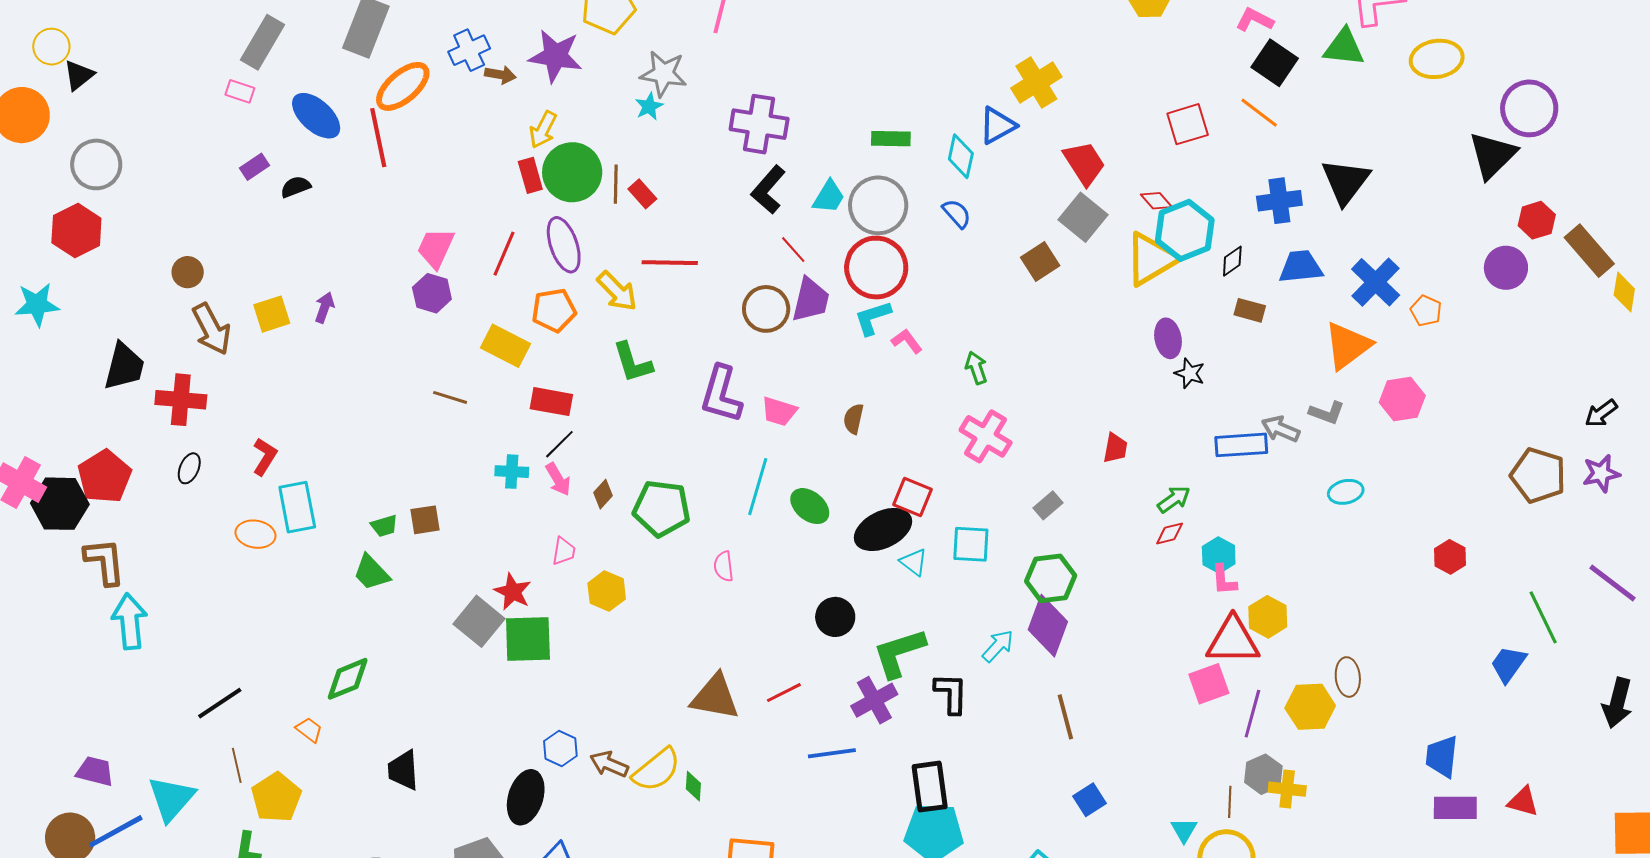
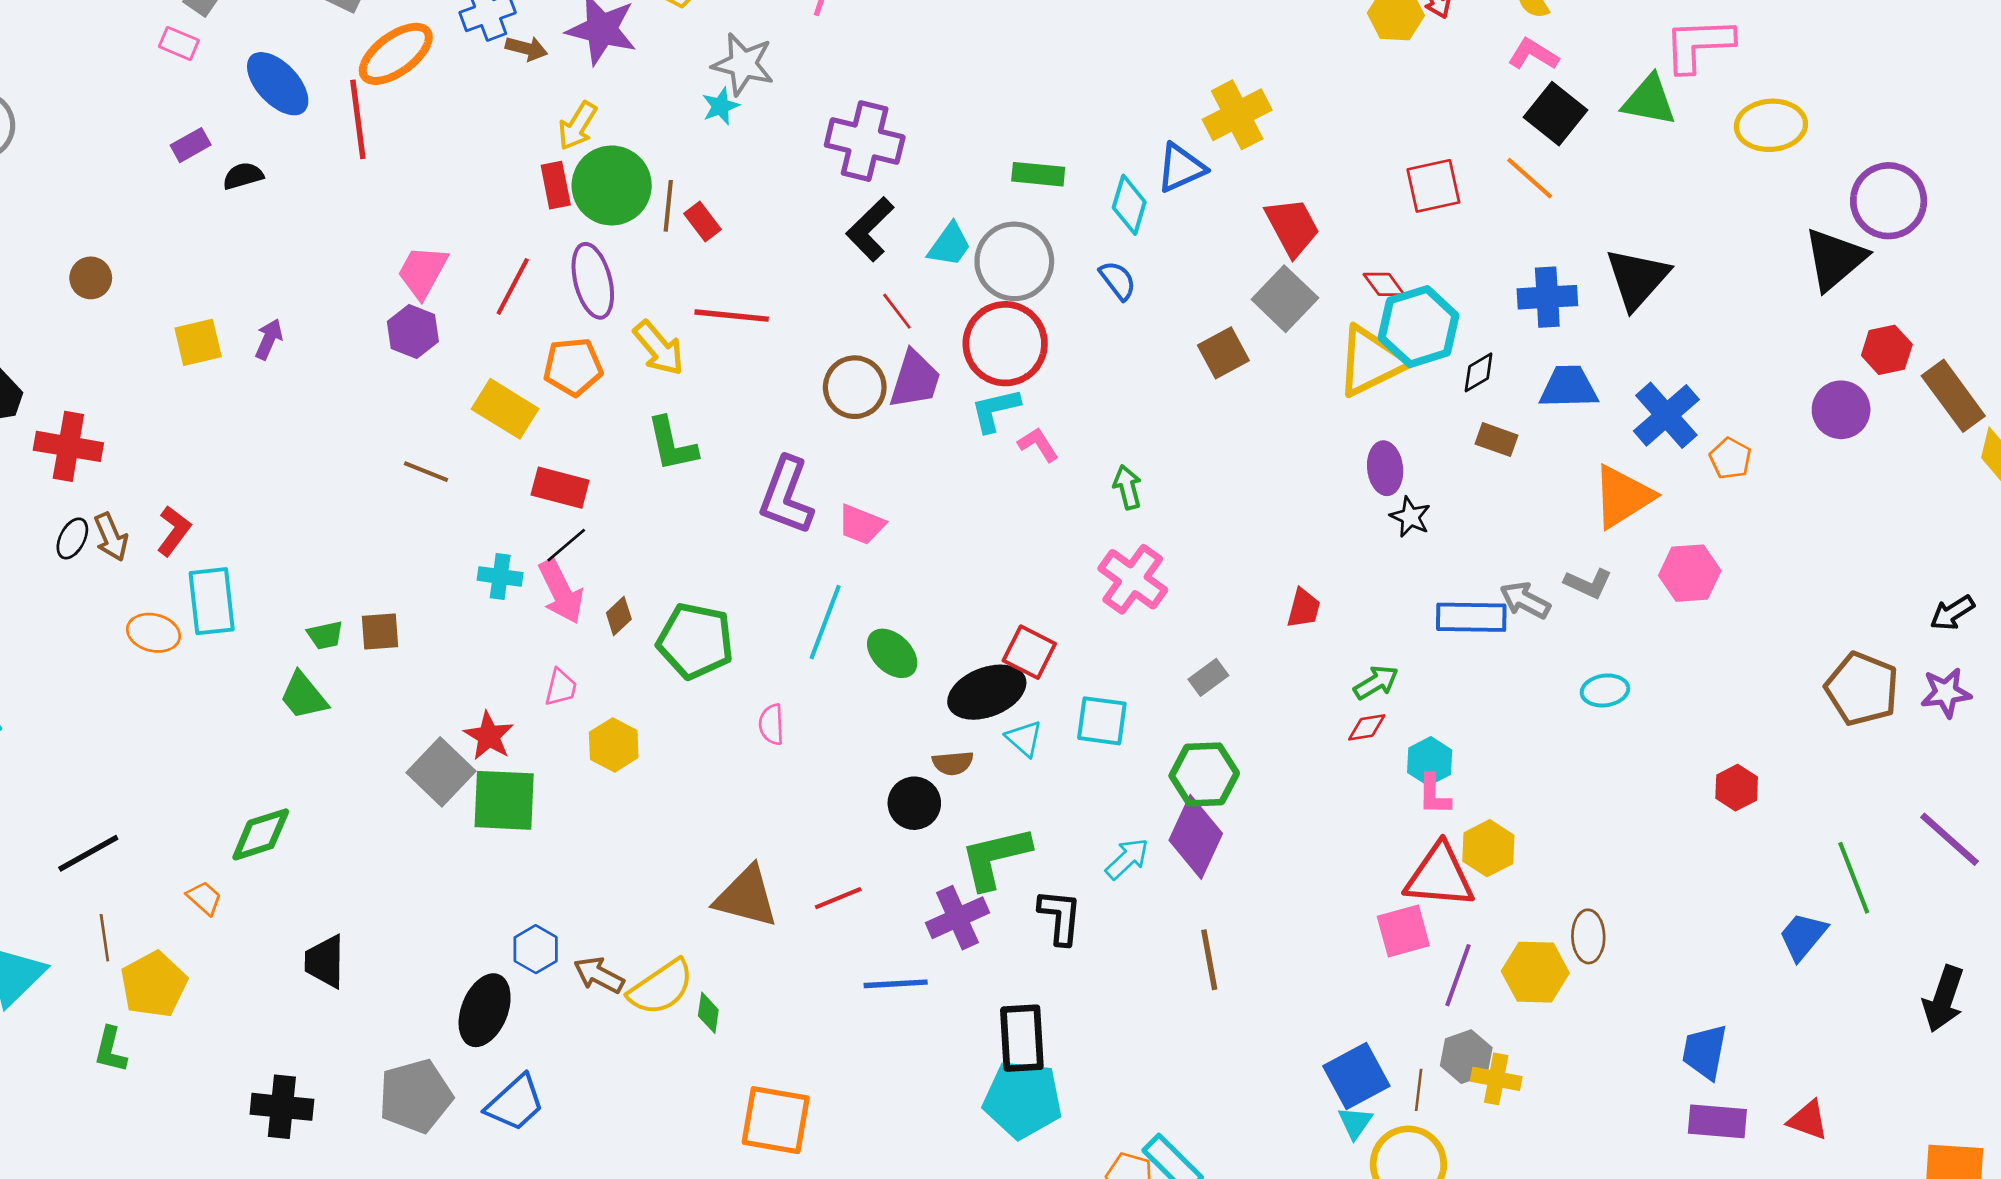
brown arrow: (211, 329) -> (111, 537), moved, size x0.7
brown semicircle: (854, 419) -> (953, 763), moved, turned -112
pink arrow: (558, 479) -> (561, 592), size x1.4
blue square: (1089, 800) -> (1356, 1076), moved, size x1.5

